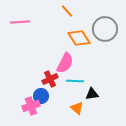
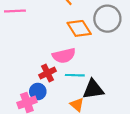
pink semicircle: (65, 63) -> (64, 56), turned 50
black triangle: (92, 94) -> (93, 89), size x1.5

